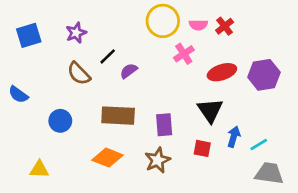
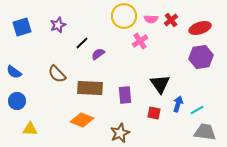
red ellipse: (222, 72) -> (200, 28), moved
brown semicircle: (79, 74) -> (57, 74), moved
blue circle: (60, 121) -> (17, 101), moved
brown star: (158, 160) -> (120, 133), moved

